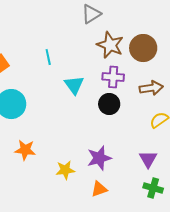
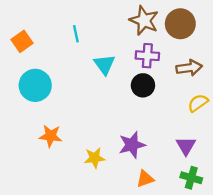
orange triangle: (99, 189) -> (145, 179), moved

